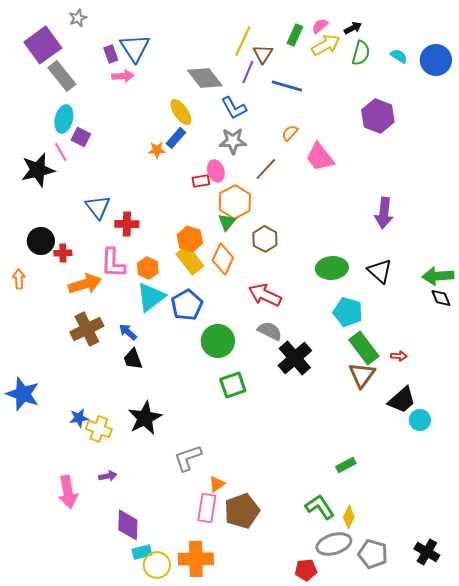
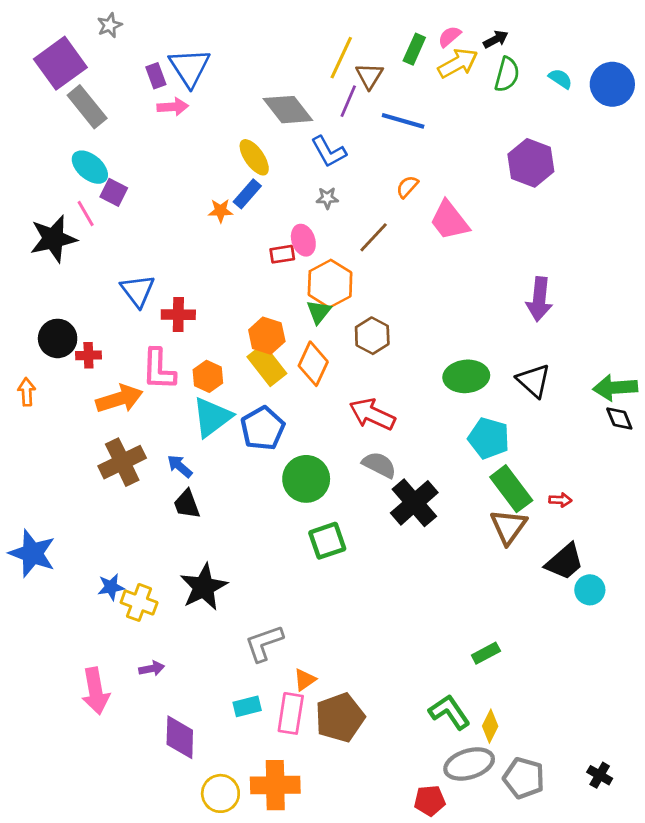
cyan ellipse: (64, 119) -> (90, 167), turned -64
gray star: (233, 141) -> (327, 198), size x0.6
cyan rectangle: (142, 552) -> (247, 706), moved
black cross: (427, 552) -> (600, 775), size x0.7

